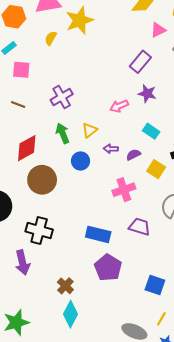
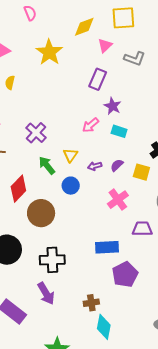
yellow star: (79, 20) -> (49, 52), moved
purple star: (147, 93) -> (113, 106), turned 30
cyan rectangle: (151, 131) -> (119, 131), moved
purple pentagon: (108, 268) -> (125, 274), turned 30
brown cross: (65, 286) -> (91, 303), turned -35

